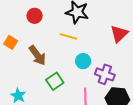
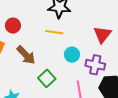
red circle: (35, 16) -> (13, 26), moved
red triangle: (119, 34) -> (102, 35), moved

